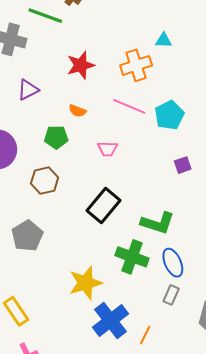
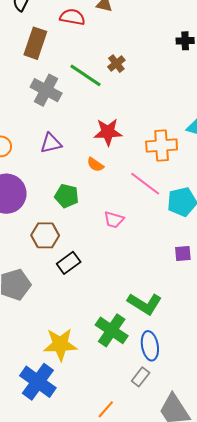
orange semicircle: (77, 111) -> (95, 165), moved
black rectangle: (103, 206) -> (69, 263), moved, size x0.7
blue cross: (111, 320) -> (38, 382), moved, turned -30

